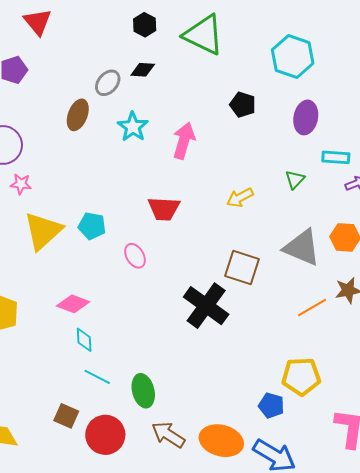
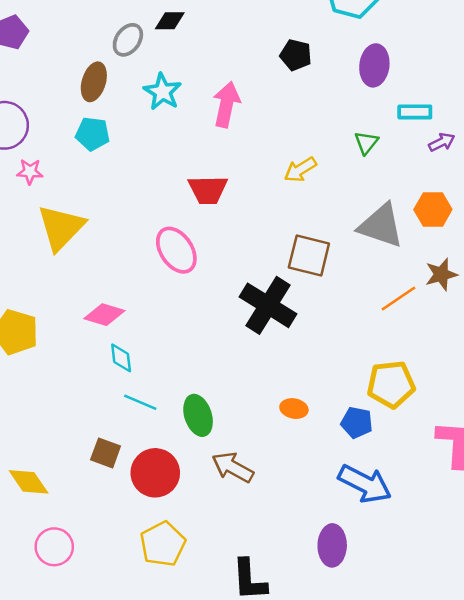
cyan pentagon: (92, 226) -> (93, 134), moved
pink ellipse: (135, 256) -> (176, 250), size x1.5
orange ellipse: (221, 441) -> (294, 409), moved, size x0.5

